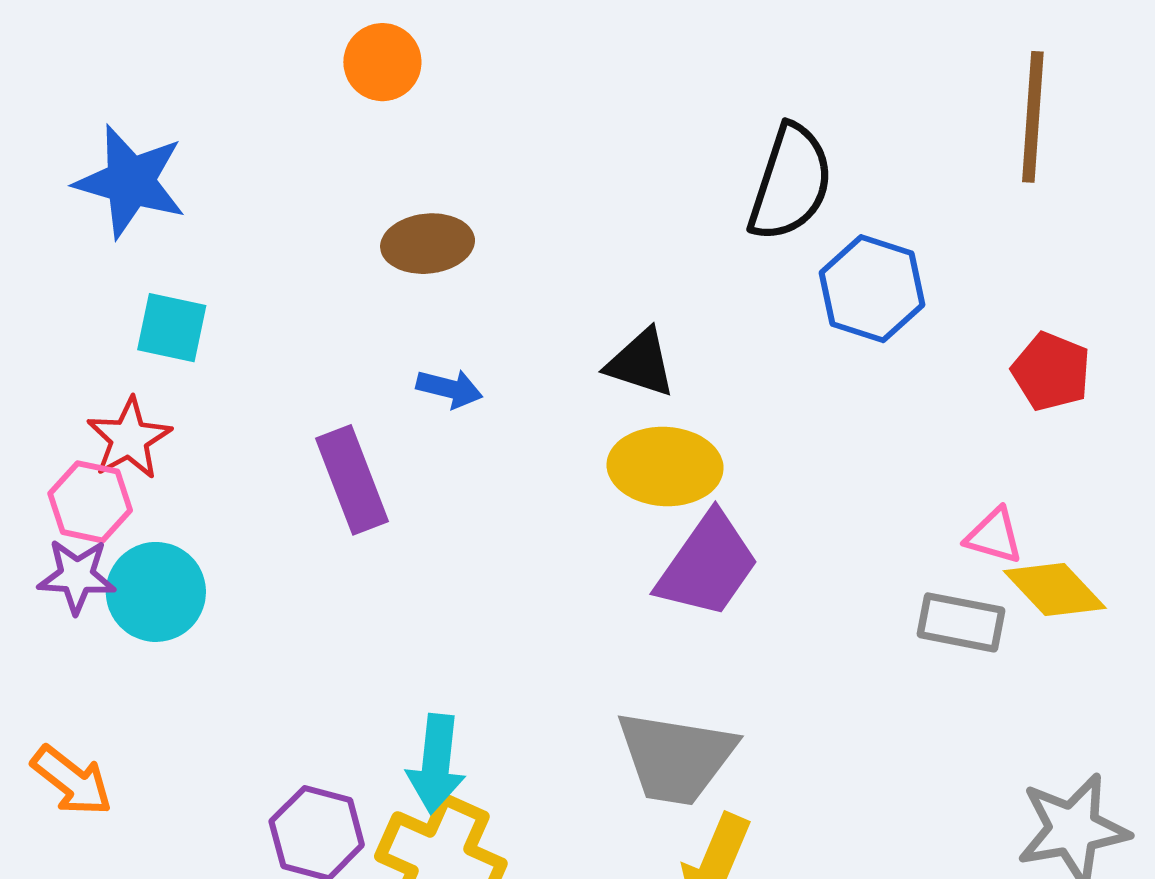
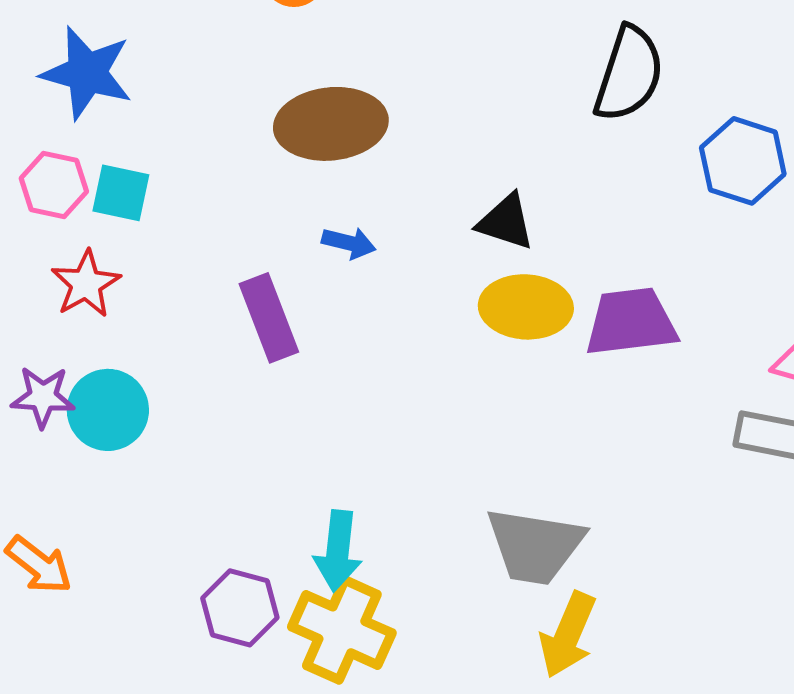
brown ellipse: (428, 244) -> (331, 124), size x1.5
blue hexagon: (872, 289) -> (743, 161), moved
pink hexagon: (90, 502) -> (54, 185), moved
purple trapezoid: (708, 565) -> (631, 322), moved, turned -132

